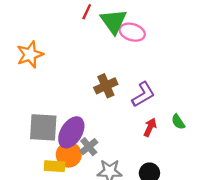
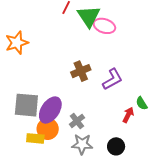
red arrow: (150, 127) -> (128, 115), moved
gray cross: (89, 147) -> (77, 121), moved

